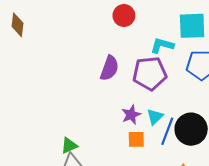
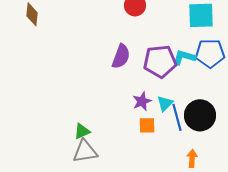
cyan L-shape: (162, 45) -> (184, 57), moved
blue line: (167, 131) -> (177, 117), turned -36

